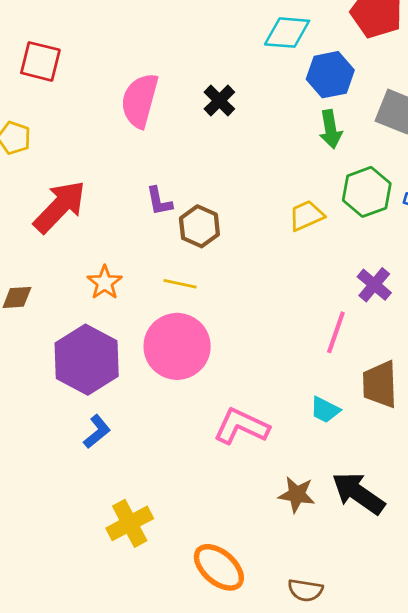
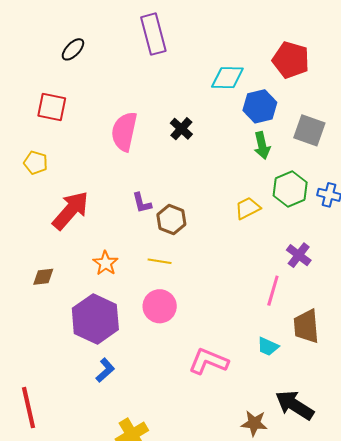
pink circle: (177, 346) -> (160, 306), size x0.7
brown star: (297, 494) -> (254, 423), moved

